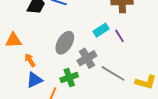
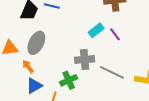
gray ellipse: (65, 43) -> (36, 43), moved
gray cross: (87, 58) -> (85, 60), turned 30

